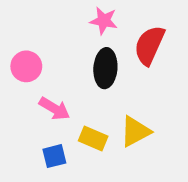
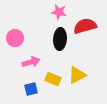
red semicircle: (149, 45) -> (85, 26), turned 50
pink arrow: (54, 109) -> (31, 62), turned -48

